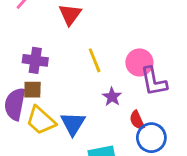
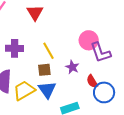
yellow line: (95, 60) -> (49, 51), moved
brown square: (32, 90) -> (44, 70), moved
yellow trapezoid: (41, 120) -> (24, 91), turned 115

